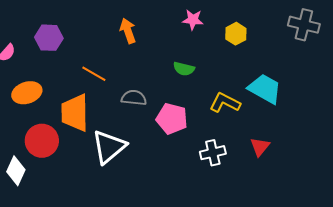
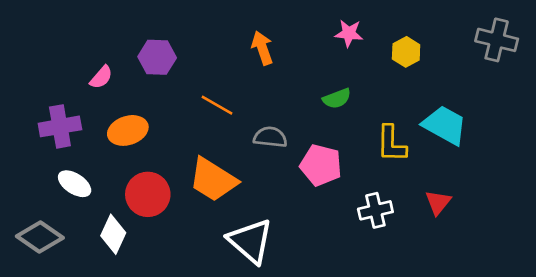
green semicircle: (184, 69) -> (337, 99), turned -35
yellow L-shape: (225, 103) -> (391, 144), turned -116
orange trapezoid: (75, 113) -> (213, 180), moved, turned -57
white triangle: (109, 147) -> (250, 241), moved, turned -39

